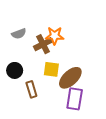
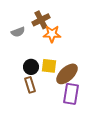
brown cross: (43, 44) -> (41, 20), moved
black circle: (15, 70) -> (31, 67), moved

